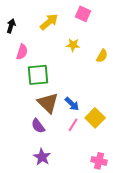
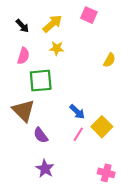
black arrow: (11, 26) -> (22, 26), moved, turned 120
yellow star: (73, 45) -> (57, 48), moved
brown triangle: (48, 103) -> (23, 111), moved

